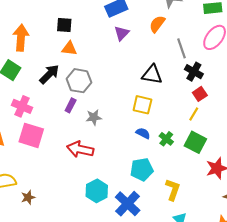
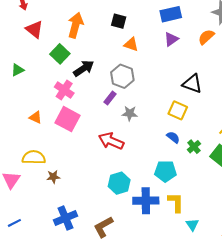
orange triangle: (69, 48) -> (131, 44), moved
black arrow: (49, 74) -> (84, 68), moved
yellow L-shape: (173, 190) -> (176, 202), moved, turned -30
blue cross: (128, 204) -> (146, 201), turned 35

